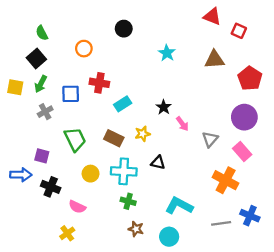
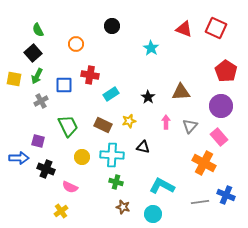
red triangle: (212, 16) -> (184, 29), moved
red square: (239, 31) -> (216, 28), size x1.5
brown triangle: (214, 60) -> (181, 92), moved
pink arrow: (182, 124) -> (166, 122), moved, turned -144

